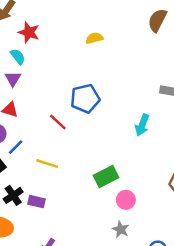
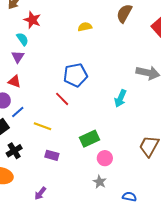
brown semicircle: (157, 20) -> (124, 13), moved
red line: (58, 122) -> (62, 99), moved
purple rectangle: (36, 202) -> (52, 155), moved

